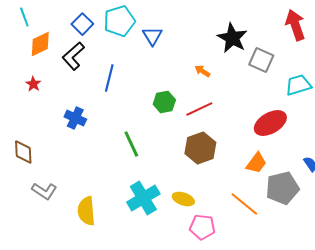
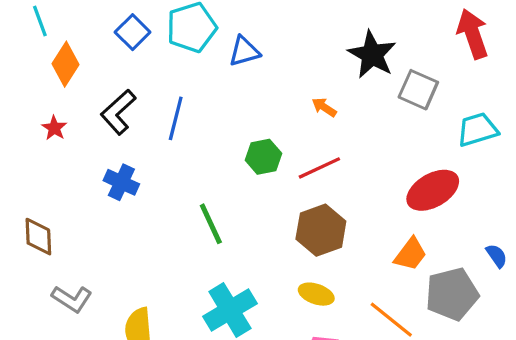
blue triangle: (152, 36) -> (244, 51), turned 45
orange diamond: (40, 44) -> (65, 64), turned -32
black L-shape: (73, 56) -> (118, 112), moved
yellow ellipse: (183, 199) -> (316, 294), moved

